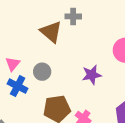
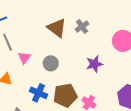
gray cross: (73, 16) -> (82, 27), moved, turned -32
blue cross: (18, 86) -> (38, 93), moved

